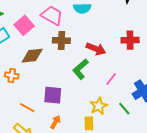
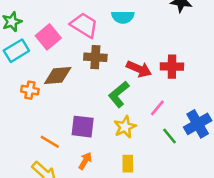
red cross: (130, 40) -> (172, 67), moved
orange cross: (12, 76) -> (30, 90), moved
yellow star: (99, 106) -> (125, 127), moved
green line: (124, 109) -> (170, 136), moved

